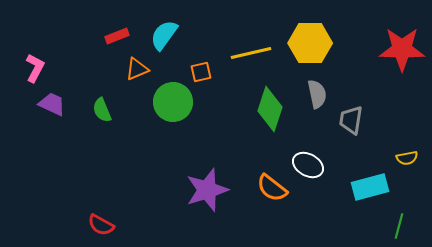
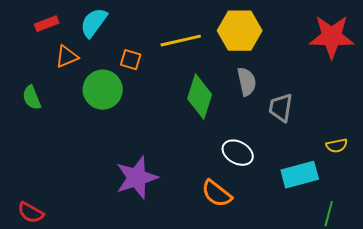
orange square: (201, 72) -> (131, 60), turned 30
orange semicircle: (272, 188) -> (217, 194), moved

